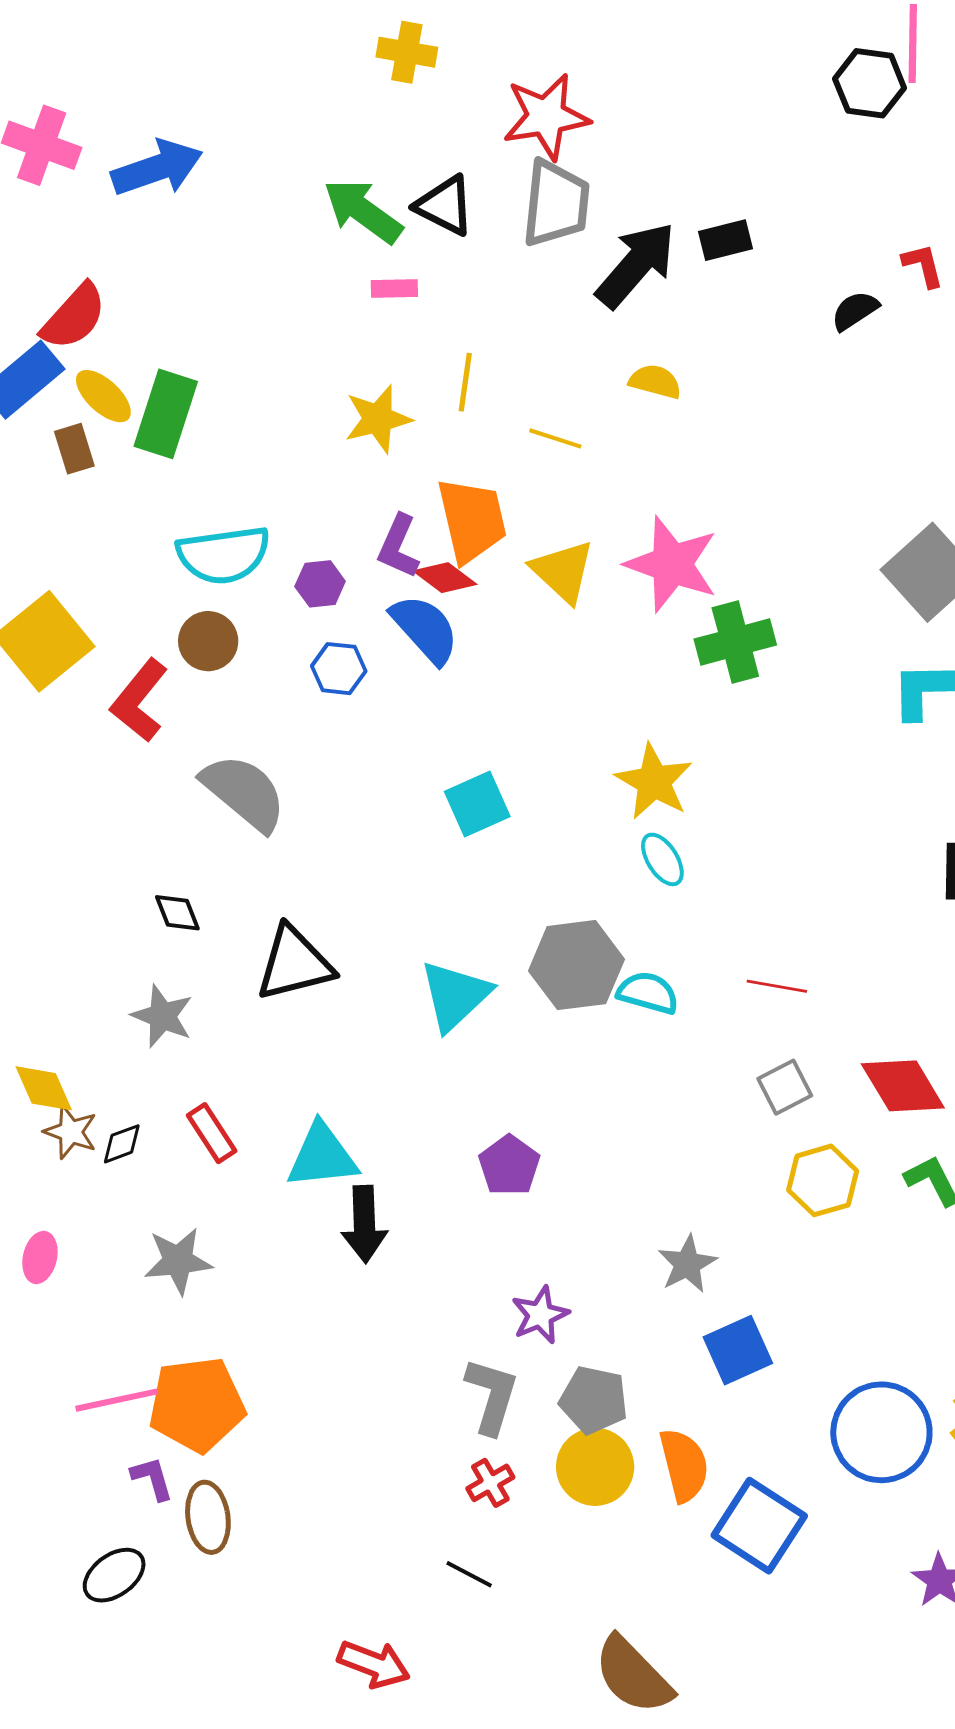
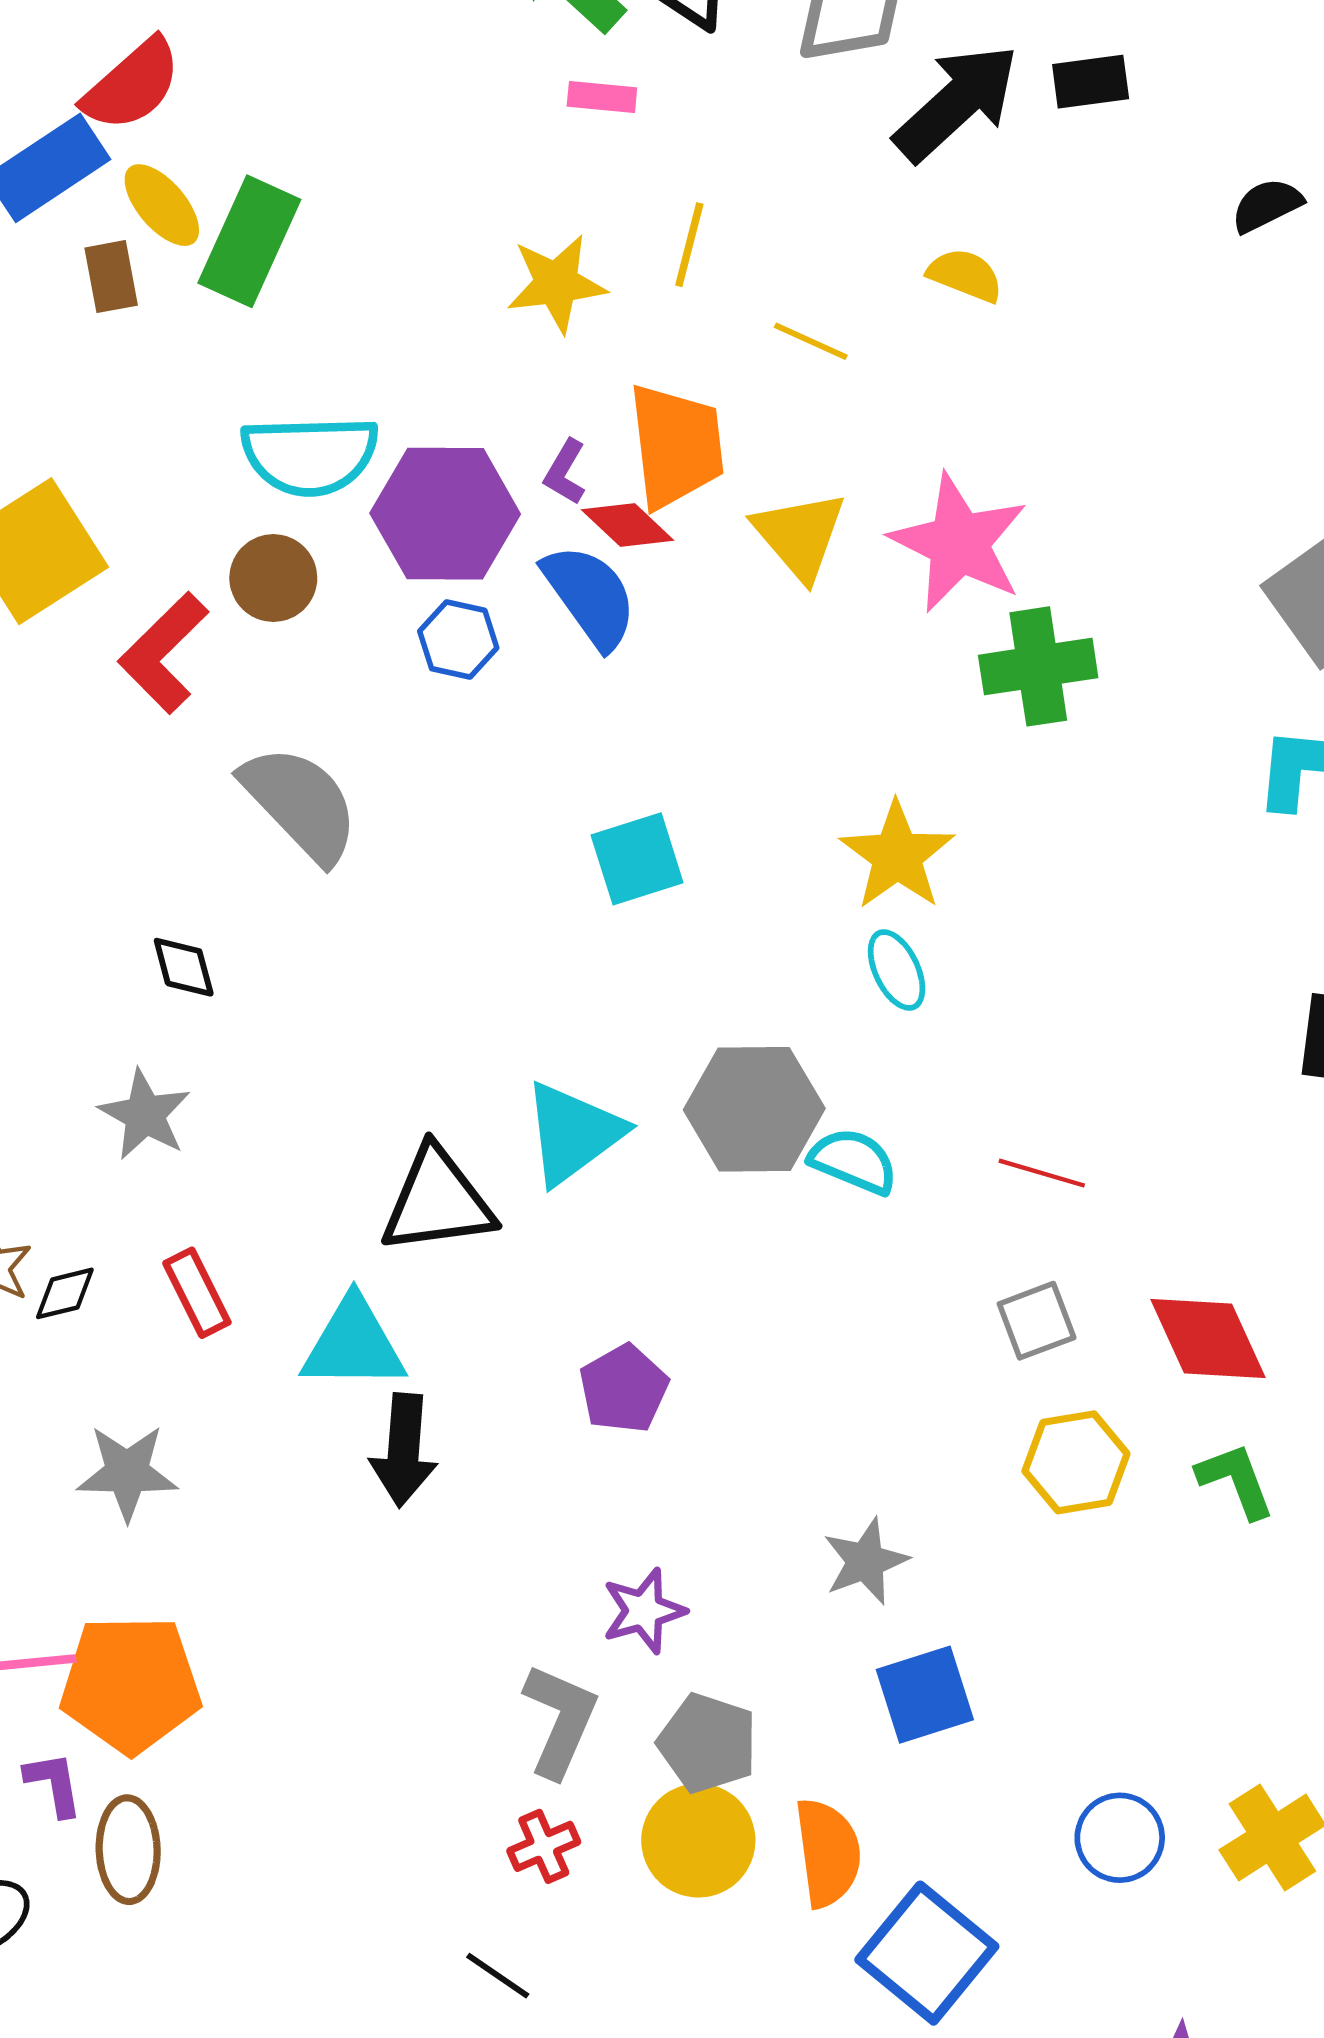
purple L-shape: (398, 546) -> (565, 472), size x0.7
purple hexagon: (320, 584) -> (445, 514), size x2.0
black triangle: (294, 964) -> (437, 1201), moved
blue circle: (881, 1432) -> (1120, 1838), size x0.6

